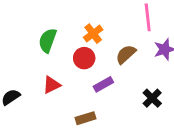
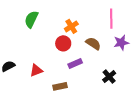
green semicircle: (48, 40) -> (31, 19), moved
brown semicircle: (126, 54) -> (93, 44), turned 70
red triangle: (52, 85) -> (36, 70), moved

